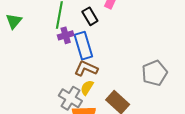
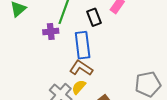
purple cross: (66, 35) -> (51, 31), moved

